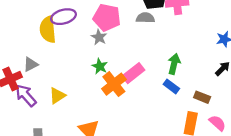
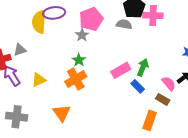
pink pentagon: (107, 17) -> (91, 19), turned 30
pink rectangle: (133, 73) -> (121, 70), moved
orange cross: (114, 84) -> (76, 79), moved
pink semicircle: (217, 123) -> (169, 84), moved

